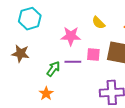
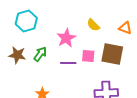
pink star: (71, 36) -> (66, 38), turned -30
green arrow: (53, 69) -> (40, 54), moved

